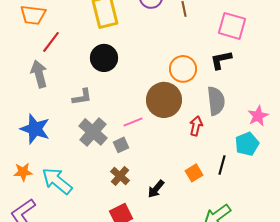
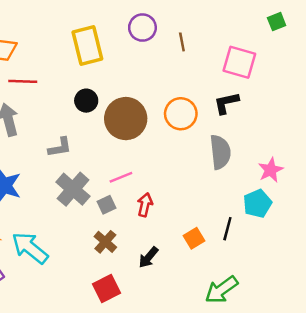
red line: (51, 42) -> (23, 81), turned 55
black circle: (104, 58) -> (86, 101), size x0.7
brown circle: (164, 100) -> (126, 119), moved
red arrow: (196, 126) -> (145, 205), moved

